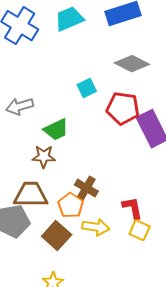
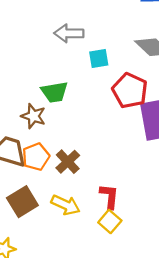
gray arrow: (20, 106) -> (69, 33), moved
orange pentagon: (71, 205) -> (36, 157), moved

